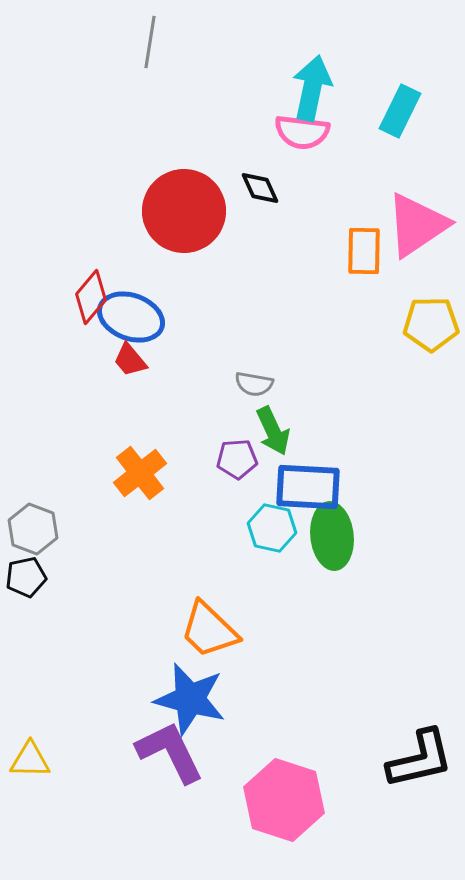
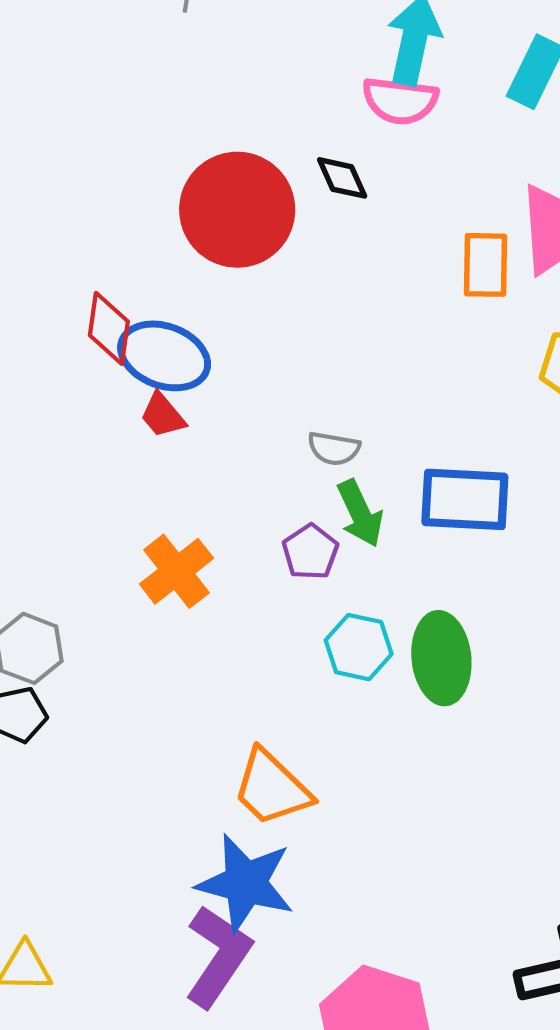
red diamond: (91, 297) -> (109, 328), turned -32
purple pentagon: (237, 459) -> (310, 552), turned -30
blue rectangle: (308, 487) -> (465, 499), moved
purple L-shape: (170, 752) -> (218, 956), turned 60

